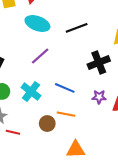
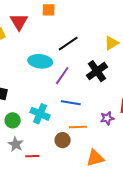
cyan ellipse: (37, 23) -> (40, 61), moved
purple line: (40, 56) -> (62, 76), moved
purple star: (99, 97) -> (107, 118), moved

